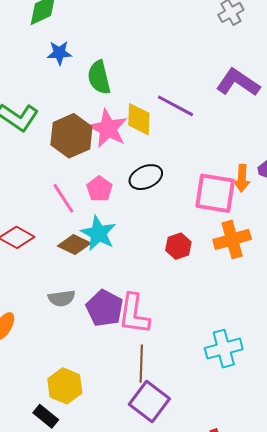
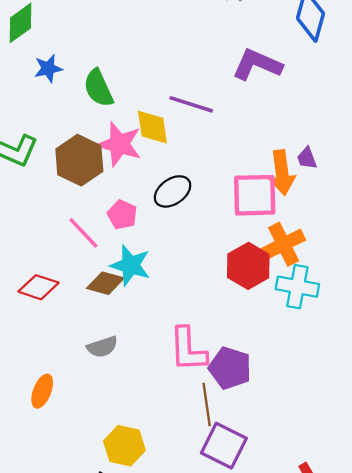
orange arrow: (242, 178) -> (282, 173), size x1.4
red hexagon: (178, 246) -> (248, 266), moved, size x1.5
purple pentagon: (105, 308) -> (230, 368), moved
cyan cross: (224, 349) -> (297, 287), moved, turned 36

